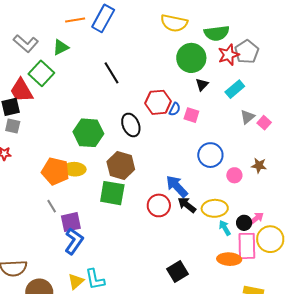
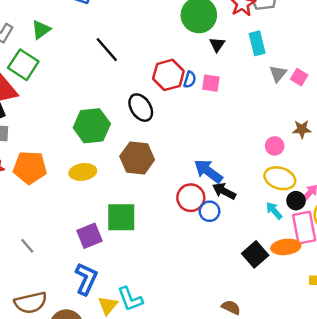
cyan rectangle: (235, 89) -> (257, 43), turned -54
blue circle: (210, 155) -> (210, 211), moved, size x0.7
orange pentagon: (55, 171) -> (30, 167), moved
green square: (112, 193) -> (121, 217), moved
gray line: (52, 206) -> (27, 246), moved
yellow ellipse: (215, 208) -> (280, 178), moved, turned 30
blue L-shape: (74, 241) -> (86, 279), moved
black square: (177, 272) -> (255, 254), moved

